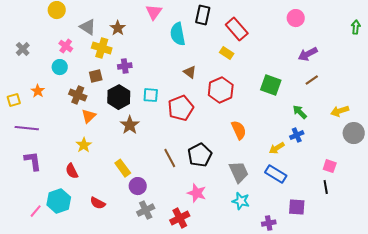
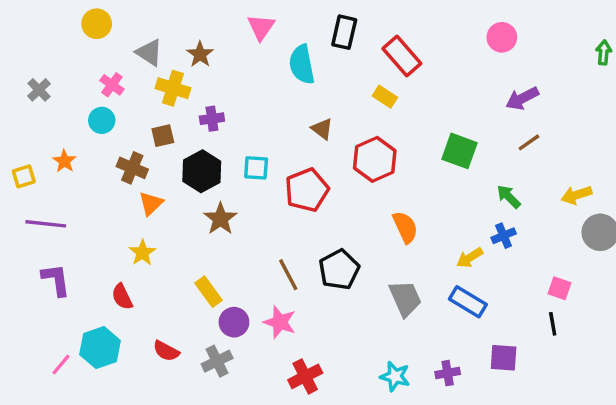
pink star: (197, 193) -> (280, 322), moved
cyan star: (241, 201) -> (395, 376), moved
gray cross: (146, 210) -> (217, 361), moved
purple cross: (269, 223) -> (448, 373), moved

